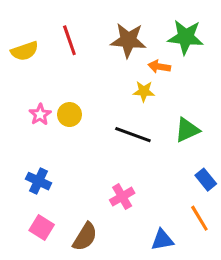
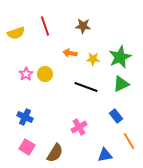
green star: (186, 37) -> (120, 57), moved, turned -30
brown star: (128, 40) -> (83, 26), size x0.7
orange arrow: (159, 67) -> (70, 53), moved
blue rectangle: (206, 180) -> (116, 116), moved

